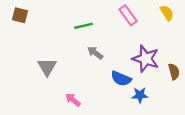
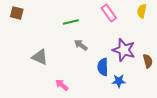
yellow semicircle: (167, 13) -> (142, 11), turned -136
gray triangle: (47, 67) -> (40, 57), turned -36
blue semicircle: (121, 79) -> (103, 67), turned 66

